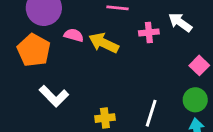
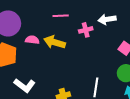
white arrow: (180, 22) -> (107, 19), turned -36

